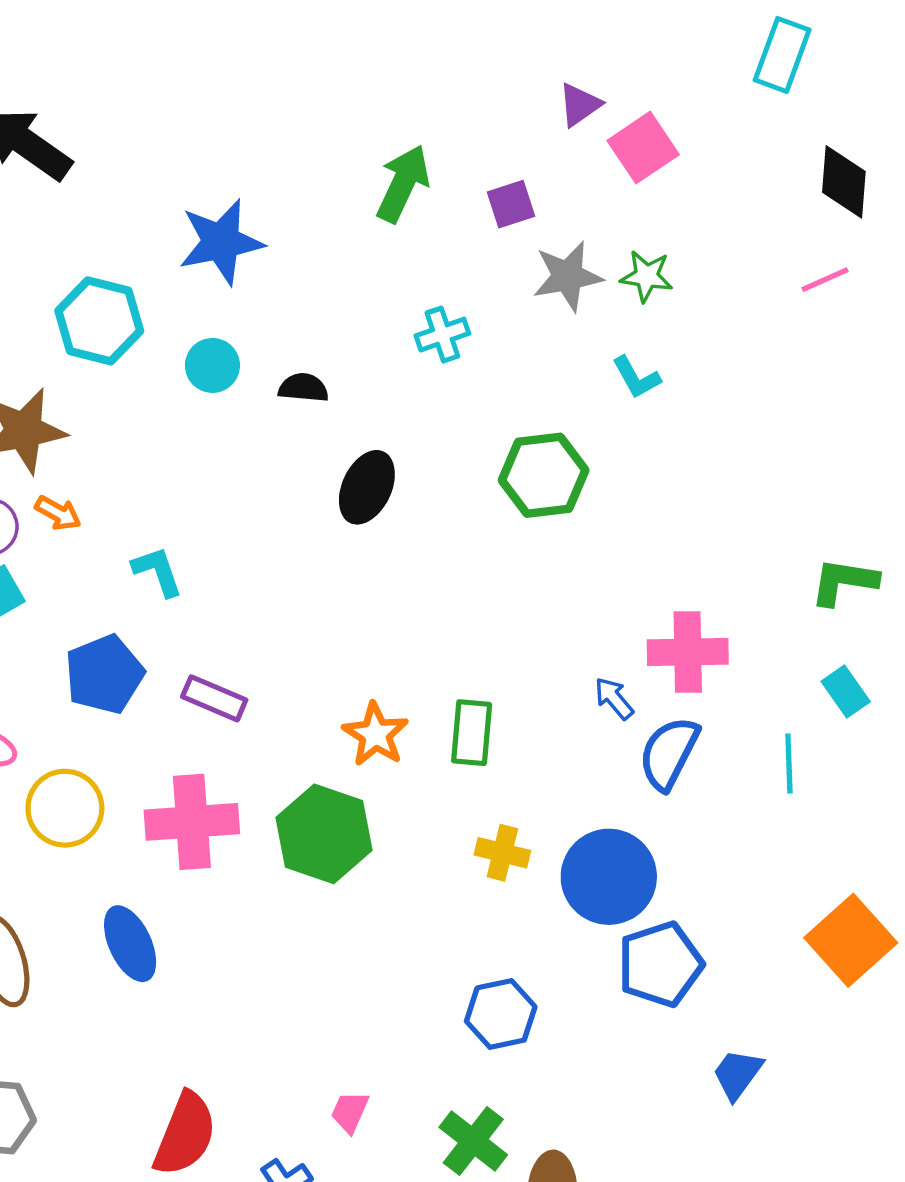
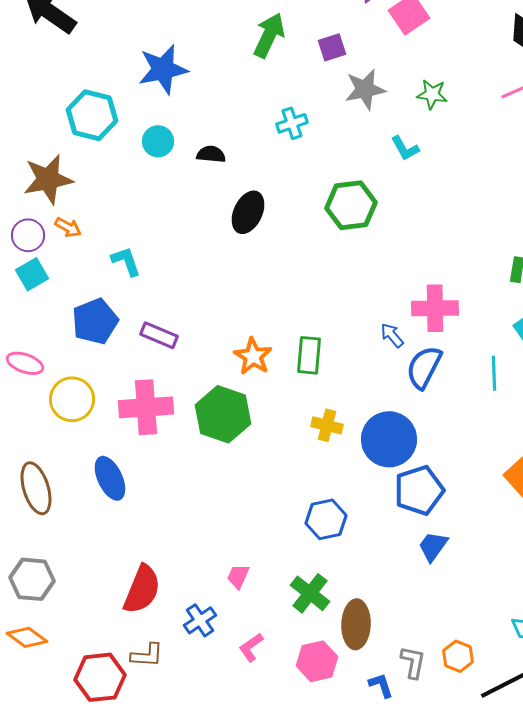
green star: (647, 276) -> (432, 94), moved
blue trapezoid: (737, 1074) -> (433, 546), moved

